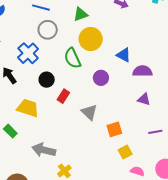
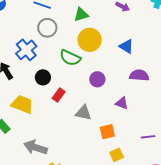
blue triangle: (124, 55) -> (126, 46), moved
green semicircle: (72, 58) -> (70, 58), turned -45
purple triangle: (144, 99) -> (122, 103), moved
gray triangle: (89, 112) -> (83, 113), turned -36

